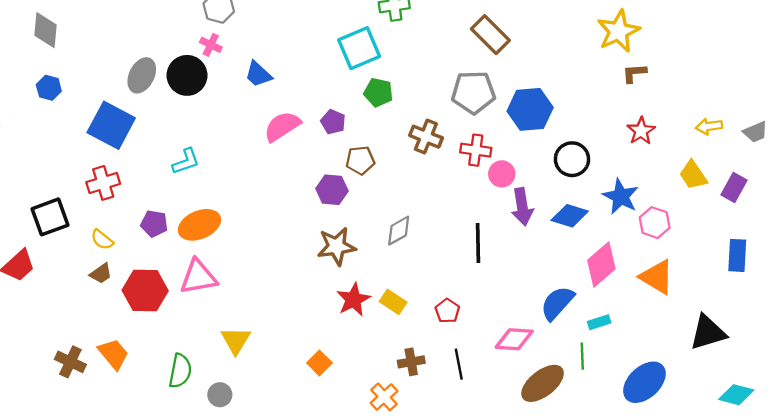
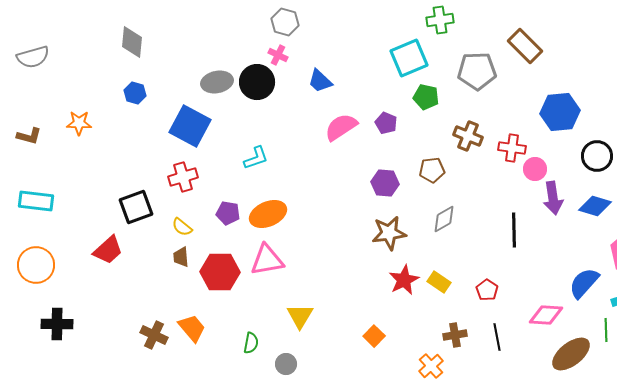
gray ellipse: (142, 75) -> (217, 82), turned 52
gray pentagon: (473, 92) -> (477, 71), moved
brown pentagon: (360, 160) -> (432, 170), moved
brown trapezoid: (101, 274) -> (181, 257), turned 120
green semicircle: (180, 371) -> (251, 343), size x0.7

